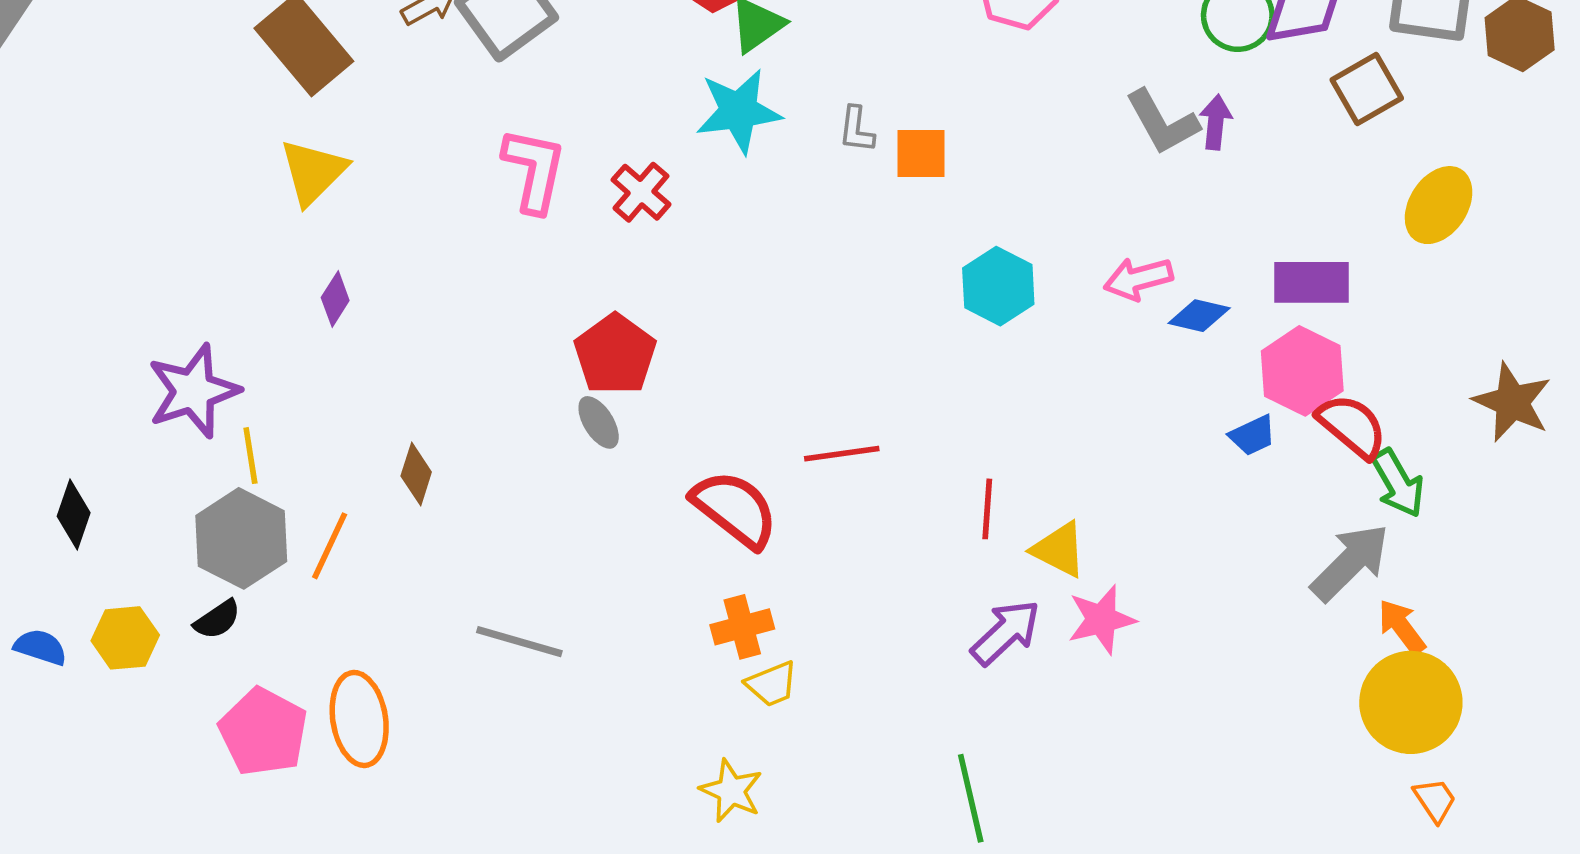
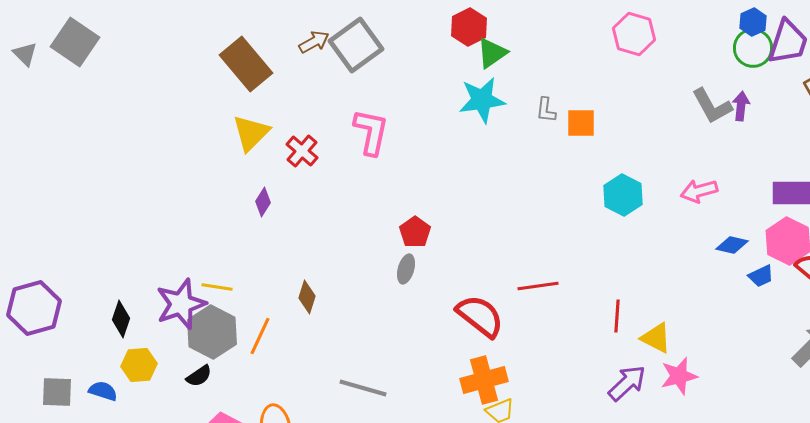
red cross: (641, 192) -> (302, 151), moved
blue diamond: (1199, 316) -> (732, 245), moved
red pentagon: (615, 354) -> (415, 232), size x0.7
purple star: (193, 391) -> (181, 304), moved
gray ellipse: (599, 422) -> (406, 269), turned 48
yellow line: (250, 456) -> (217, 287), turned -72
orange cross: (742, 627) -> (484, 380), size x1.4
yellow hexagon: (125, 638) -> (139, 365), moved

